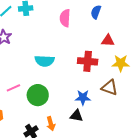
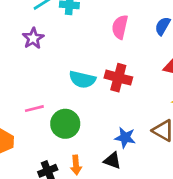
red cross: (88, 61) -> (118, 78), moved

